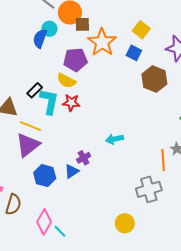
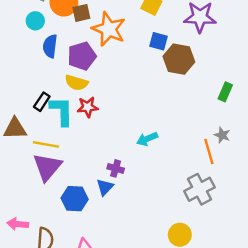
cyan circle: (49, 29) -> (35, 21), moved
blue semicircle: (40, 39) -> (50, 46), moved
blue square: (134, 53) -> (159, 41), moved
purple cross: (84, 158) -> (116, 168), turned -32

